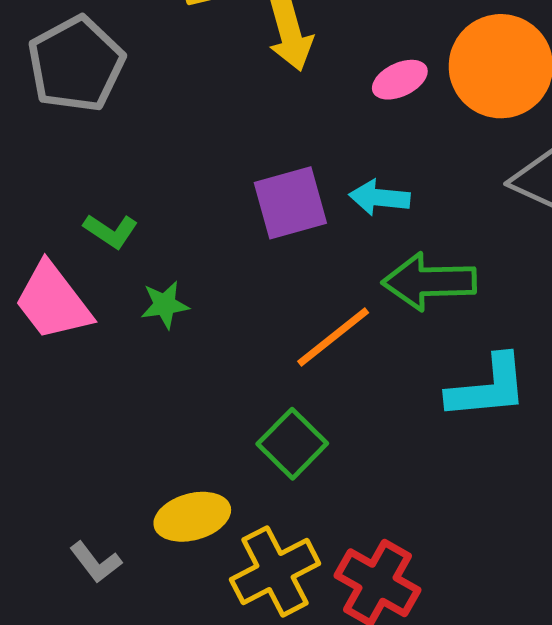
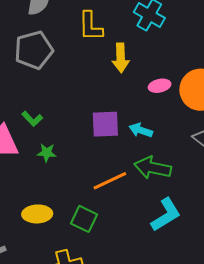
cyan L-shape: (488, 387) -> (166, 215), turned -39
green square: (292, 444) -> (84, 219), turned -32
yellow ellipse: (192, 517) -> (37, 214), moved

